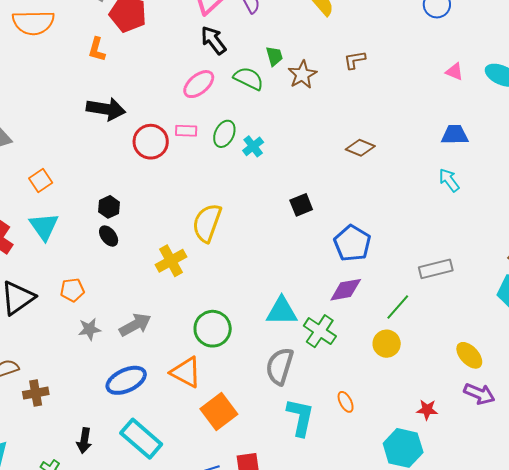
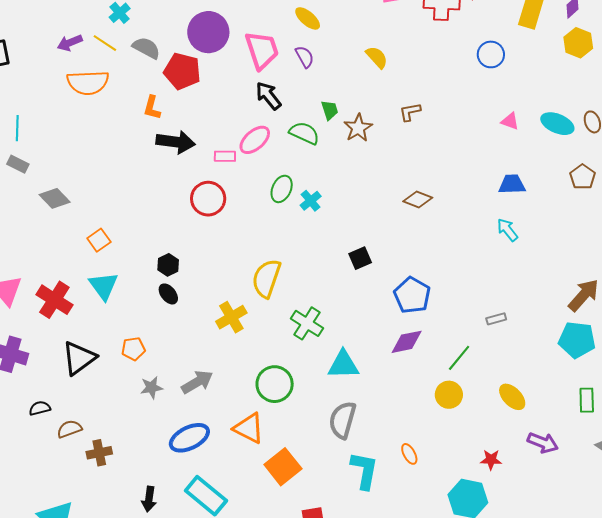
black arrow: (106, 109) -> (176, 142), moved
pink rectangle: (186, 131) -> (225, 156), moved
gray rectangle: (436, 269) -> (496, 319), size x0.6
green cross: (320, 331) -> (307, 323), moved
yellow ellipse: (469, 355) -> (512, 397), moved

